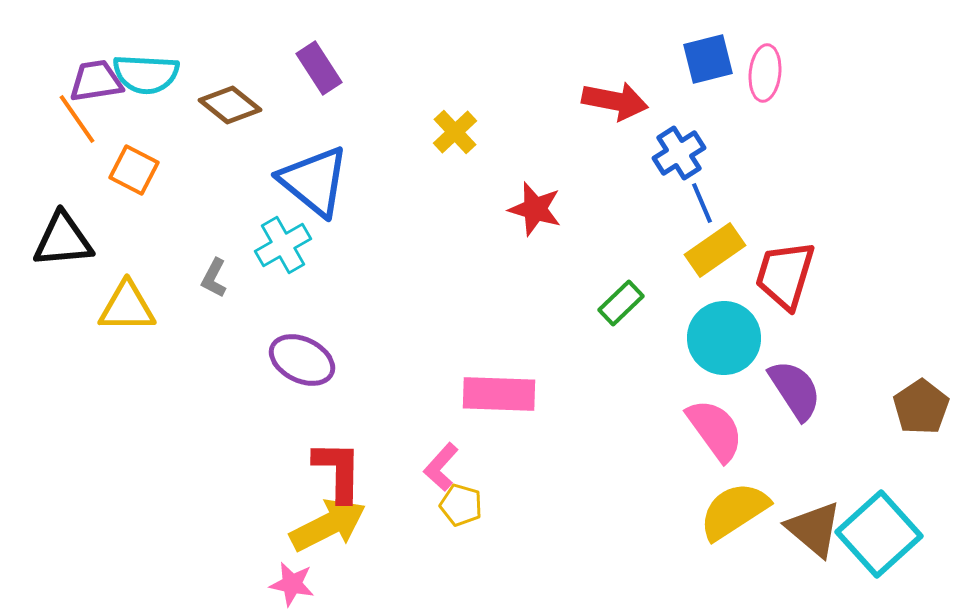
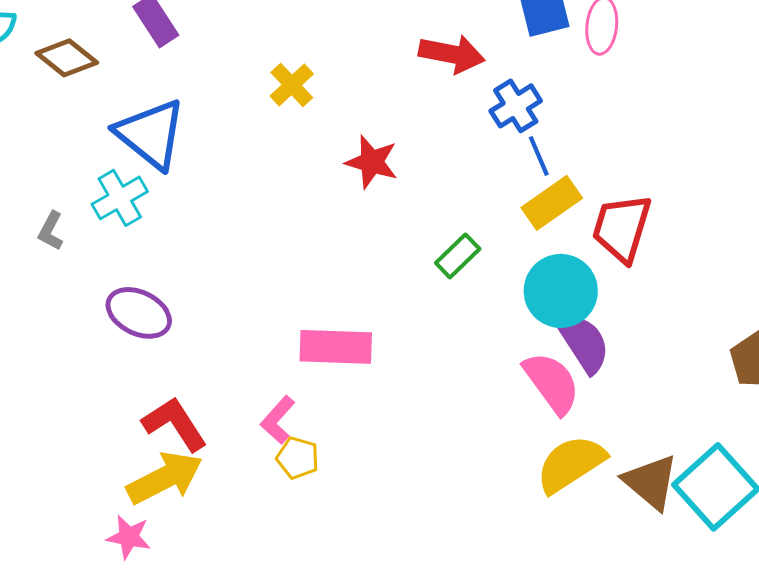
purple semicircle: (795, 390) -> (584, 343), moved
red L-shape: (338, 471) -> (175, 424), turned -34

